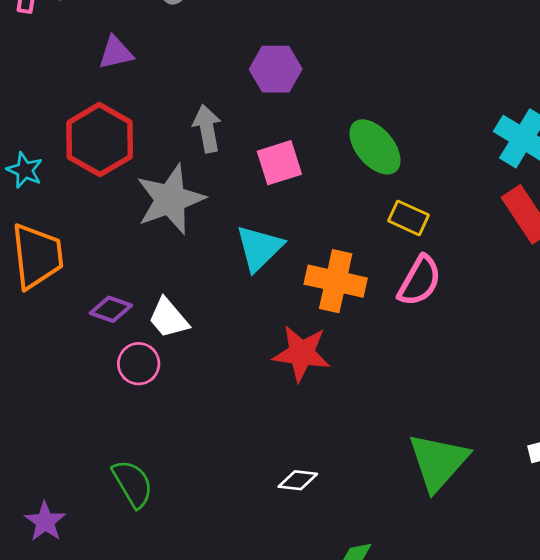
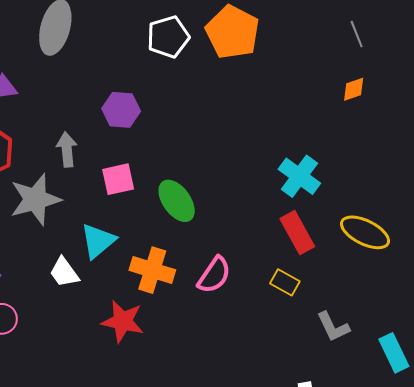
green ellipse: (375, 147) -> (177, 201), moved
yellow rectangle: (408, 218) -> (285, 282), moved
white trapezoid: (168, 318) -> (64, 272), moved

